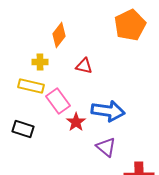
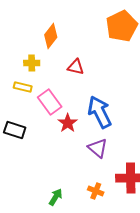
yellow rectangle: (31, 86) -> (23, 87), size x0.7
blue arrow: (108, 111) -> (100, 112), turned -124

